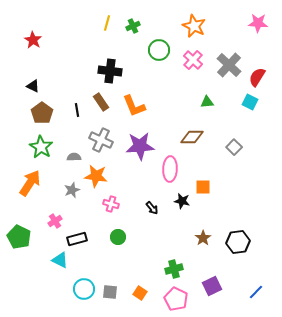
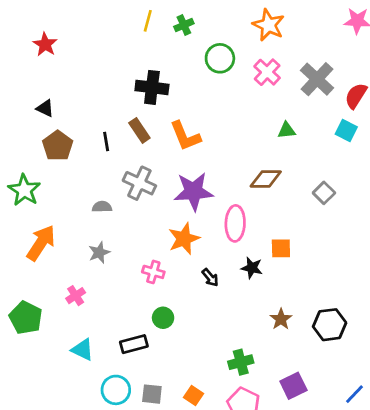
green star: (41, 147) -> (24, 190), moved
orange star: (96, 176) -> (184, 239), moved, turned -30
black rectangle: (77, 239) -> (134, 344), moved

